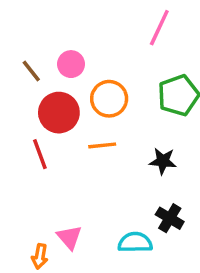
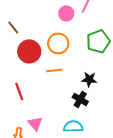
pink circle: (71, 64) -> (66, 13), moved
red line: (40, 154) -> (19, 91), moved
black cross: (170, 218) -> (80, 99), moved

